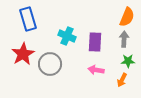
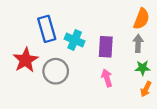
blue rectangle: (28, 19) -> (47, 29), moved
pink arrow: (96, 70) -> (107, 78), turned 63
orange arrow: (122, 80) -> (146, 89), moved

